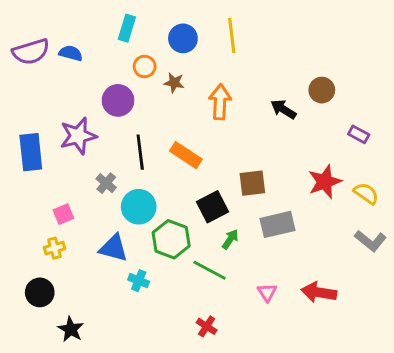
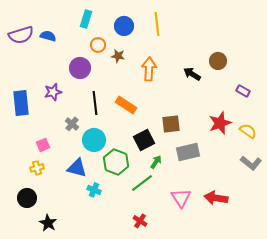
purple star: (78, 136) -> (53, 92), size x0.7
green line: (210, 270) -> (142, 183), turned -65
pink triangle: (267, 292) -> (181, 198), size x1.5

